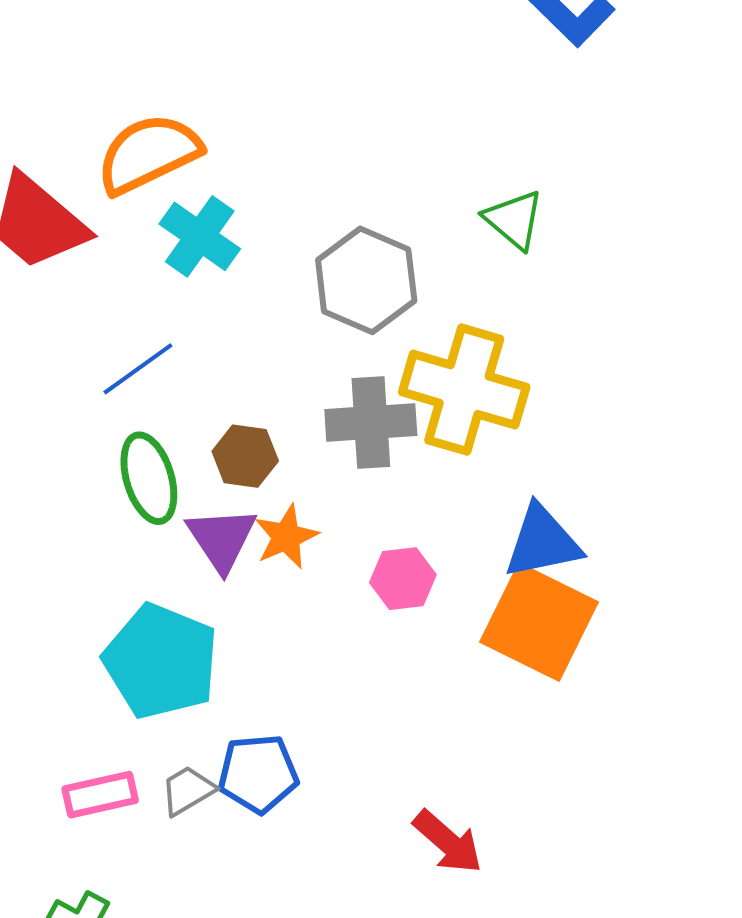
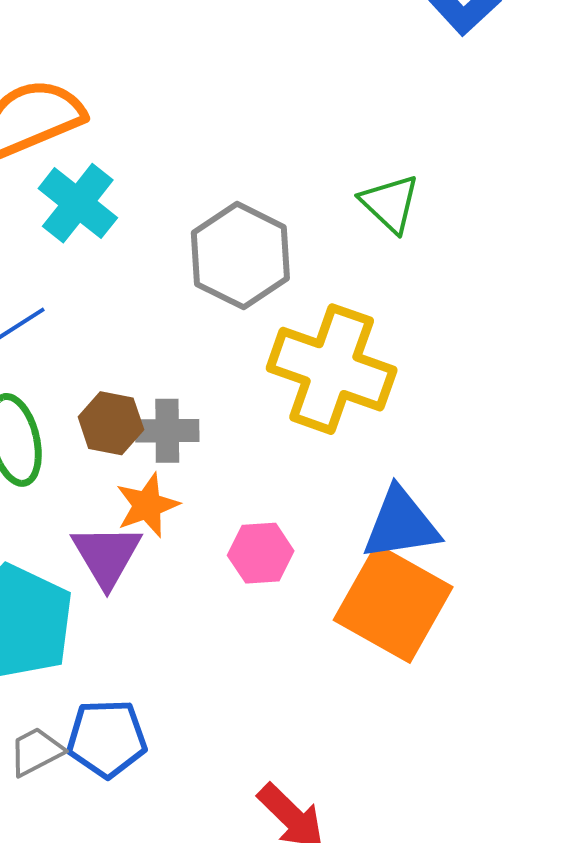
gray cross: (371, 423) -> (167, 431), moved, size x0.7
purple triangle: (222, 539) -> (107, 555), moved

